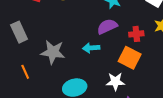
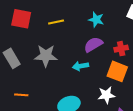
gray star: (53, 52) -> (46, 56), moved
orange line: (25, 72) -> (21, 95), turned -56

